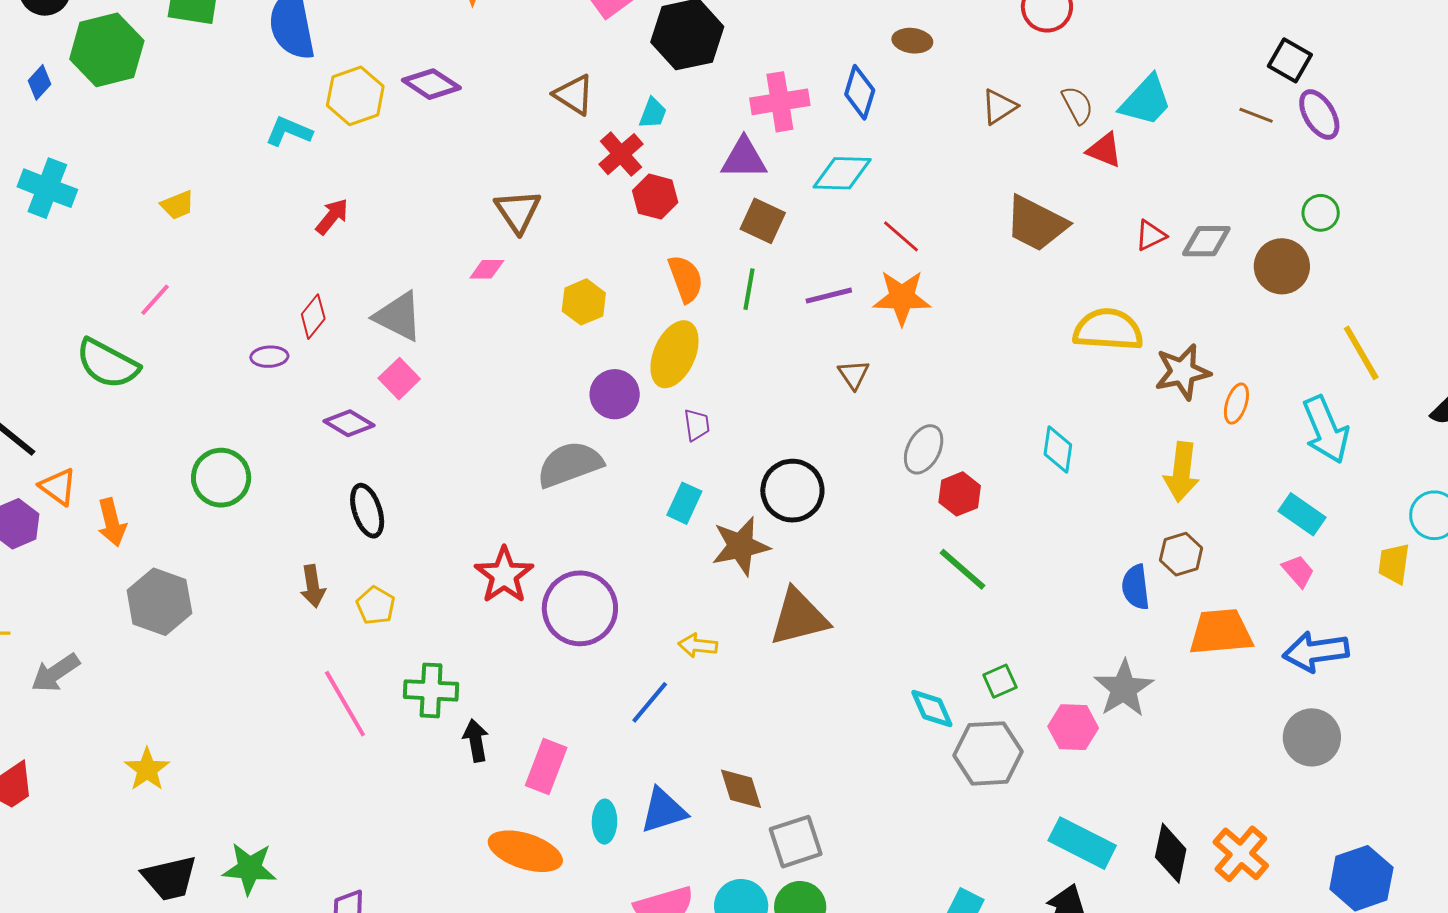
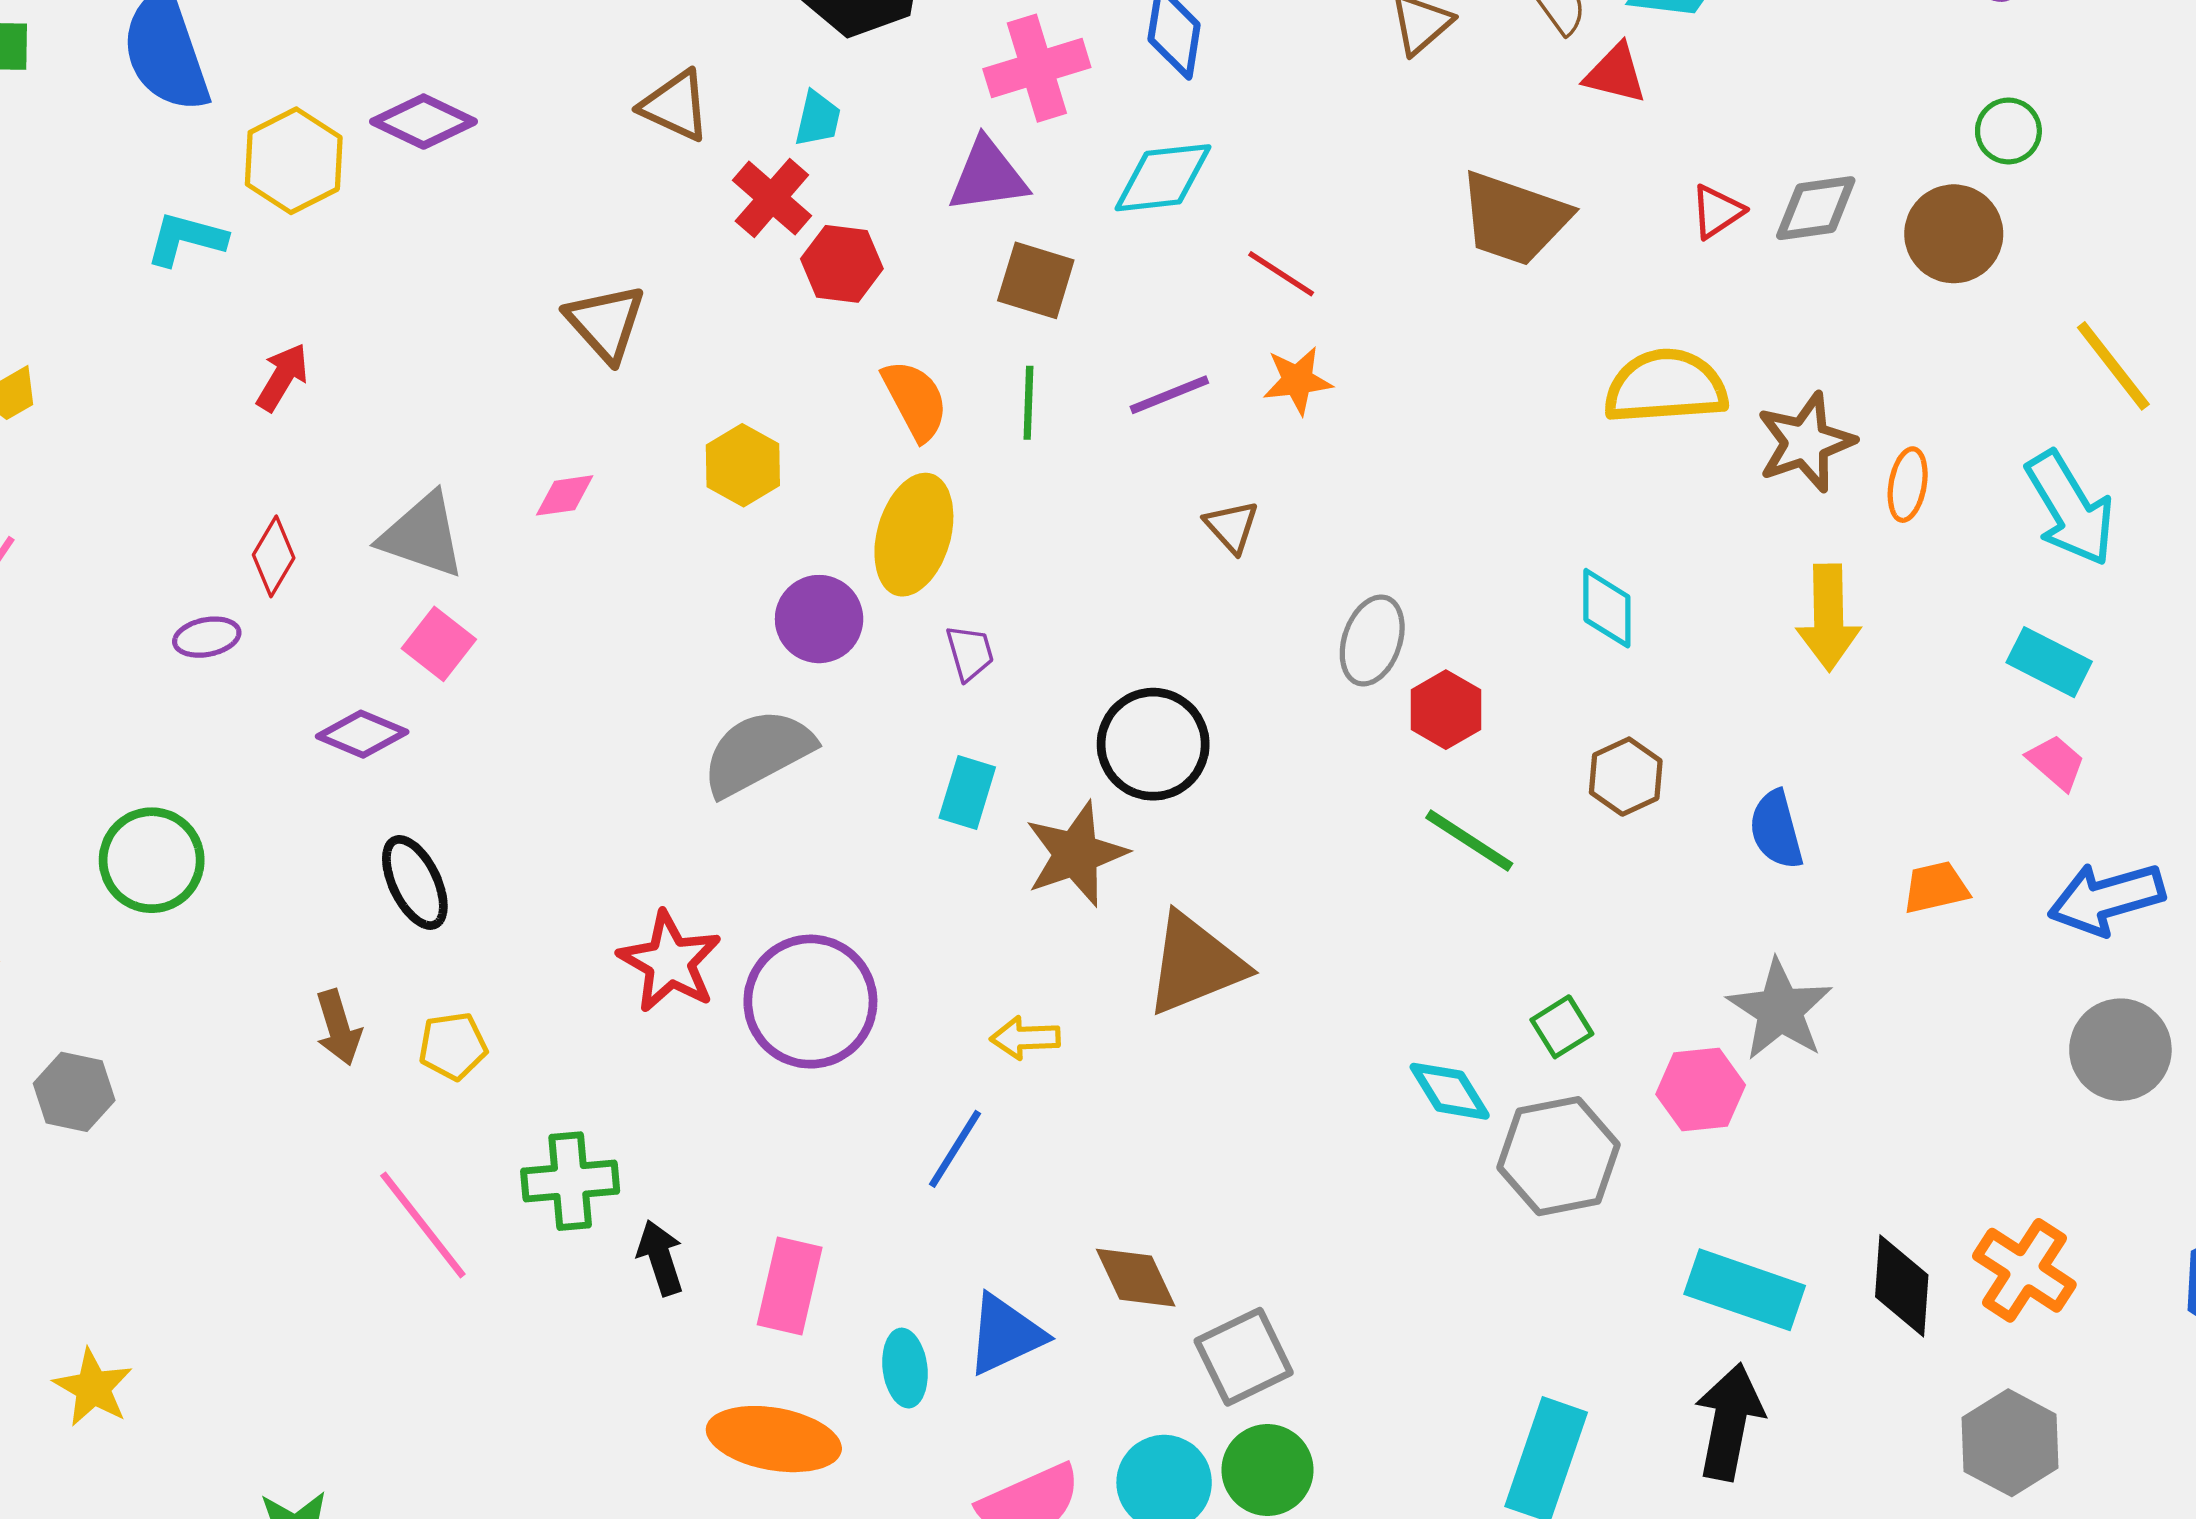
pink diamond: (487, 269) -> (565, 495), moved
orange star: (902, 298) -> (1297, 380), size x0.7
brown hexagon: (1181, 554) -> (1626, 777), moved
gray hexagon: (159, 602) -> (74, 1092), size x0.7
yellow pentagon: (376, 605) -> (453, 1046), turned -30
orange trapezoid: (1221, 632) -> (1936, 888), size x0.6

